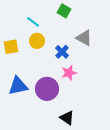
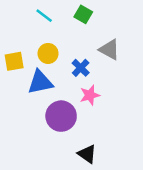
cyan line: (33, 22) -> (44, 16), moved
blue triangle: (18, 86) -> (40, 82), moved

